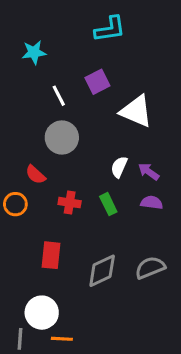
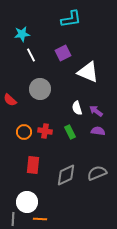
white line: (59, 96) -> (31, 55), moved
white semicircle: (119, 167) -> (77, 108), turned -40
red semicircle: (36, 175) -> (10, 100), moved
orange circle: (15, 204) -> (24, 132), moved

